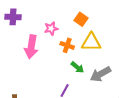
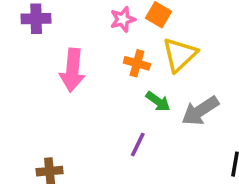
pink star: (51, 29) -> (123, 19), moved
yellow triangle: (91, 42) -> (180, 55), turned -40

